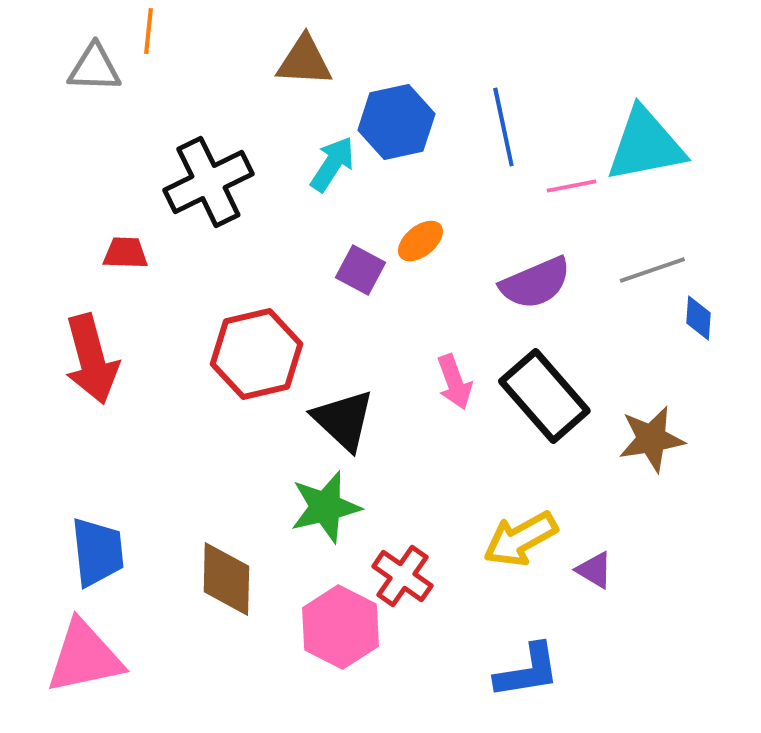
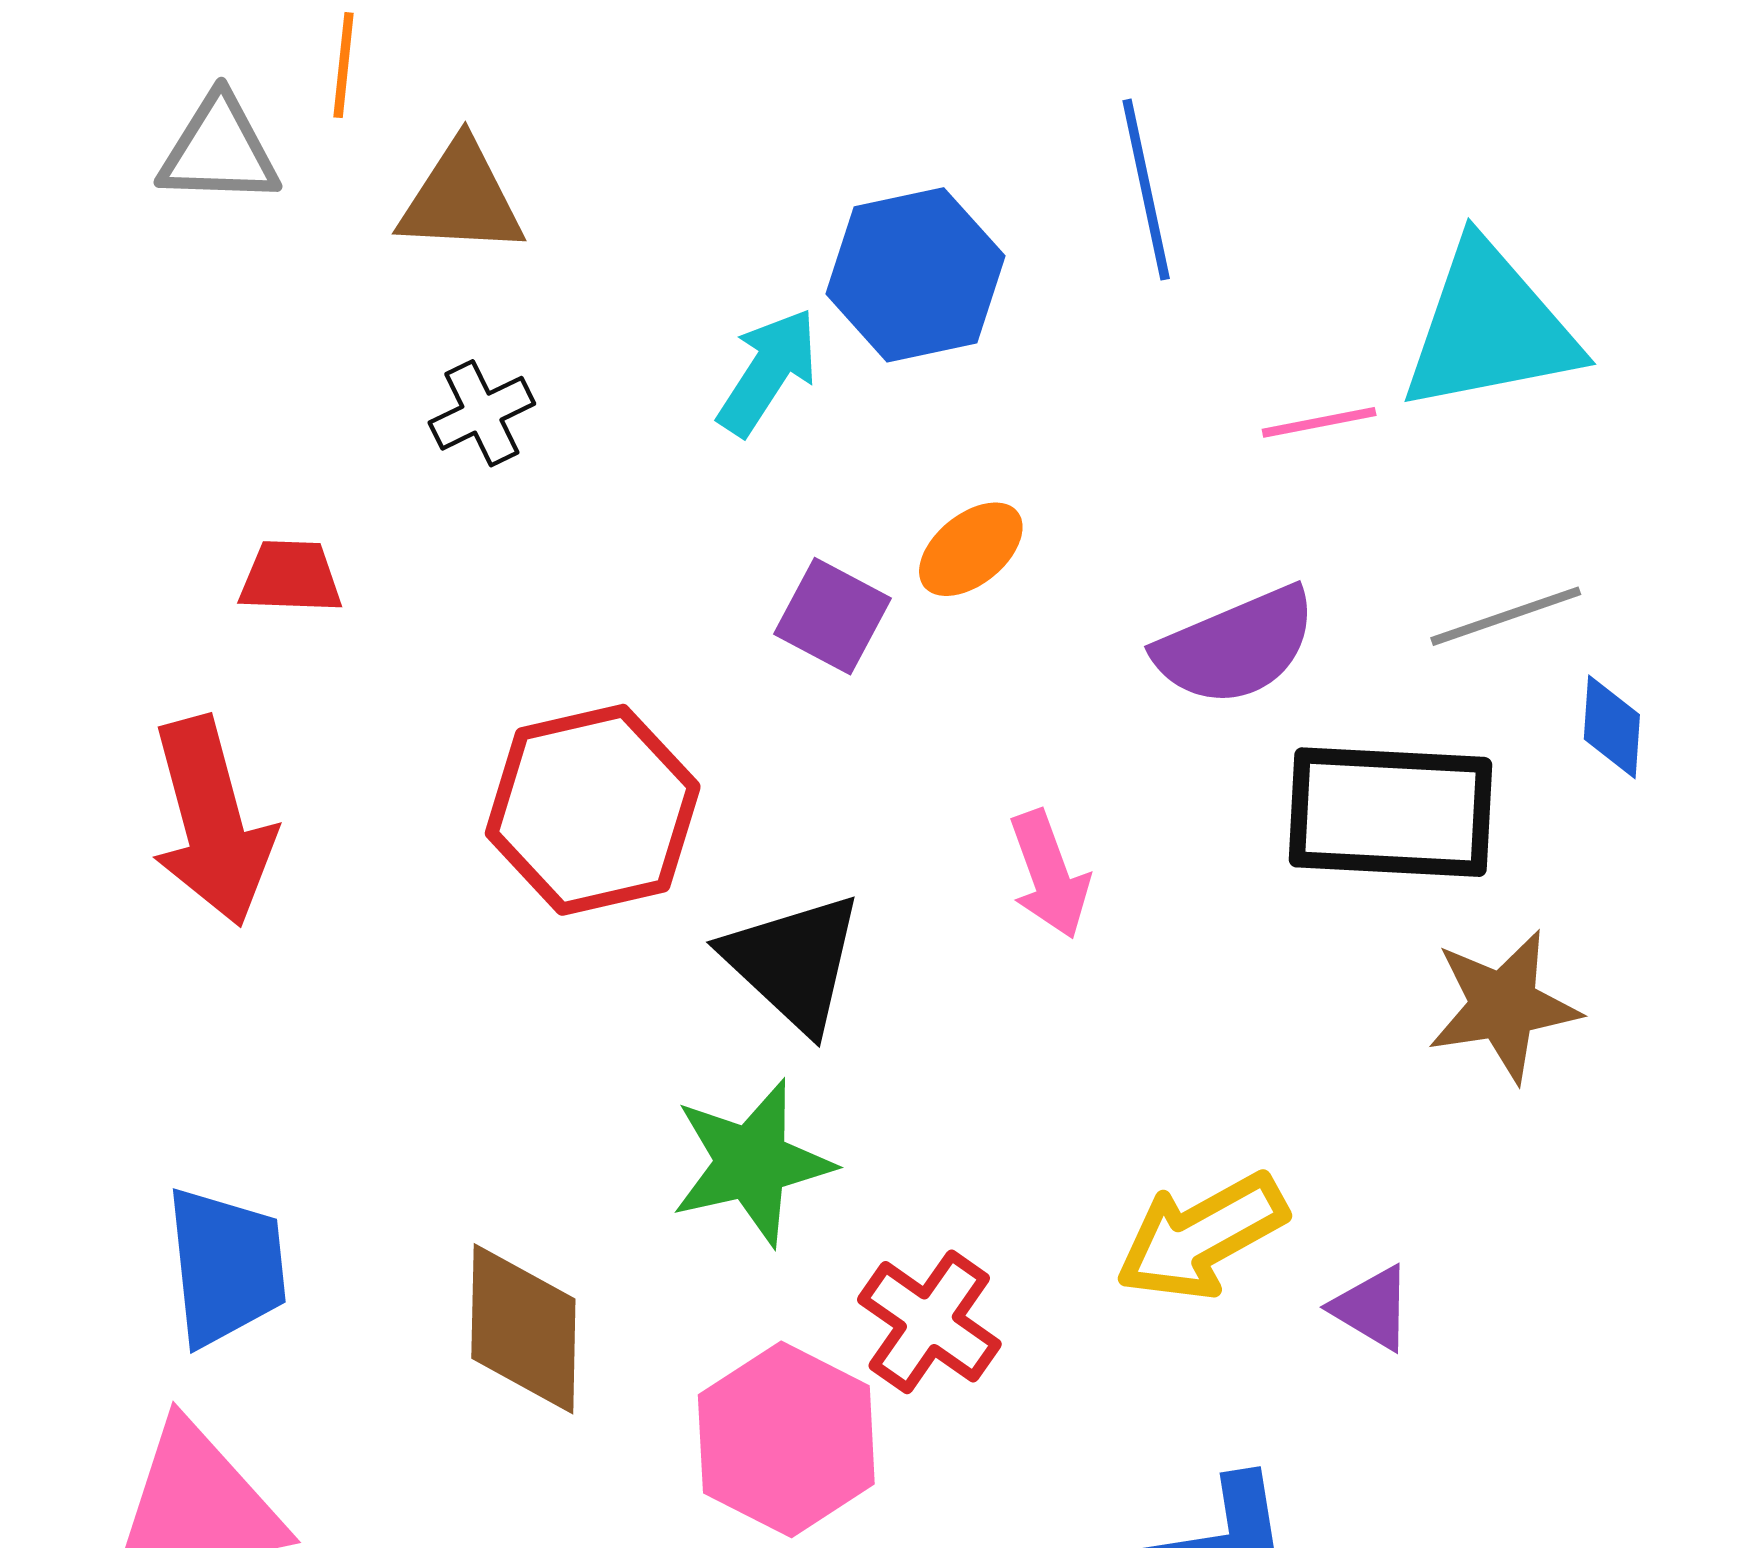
brown triangle: (304, 61) -> (461, 199), moved
blue line: (503, 127) -> (1146, 190), moved
black cross: (208, 182) -> (482, 413), size x0.5
black rectangle: (544, 396) -> (1391, 812), moved, turned -46

